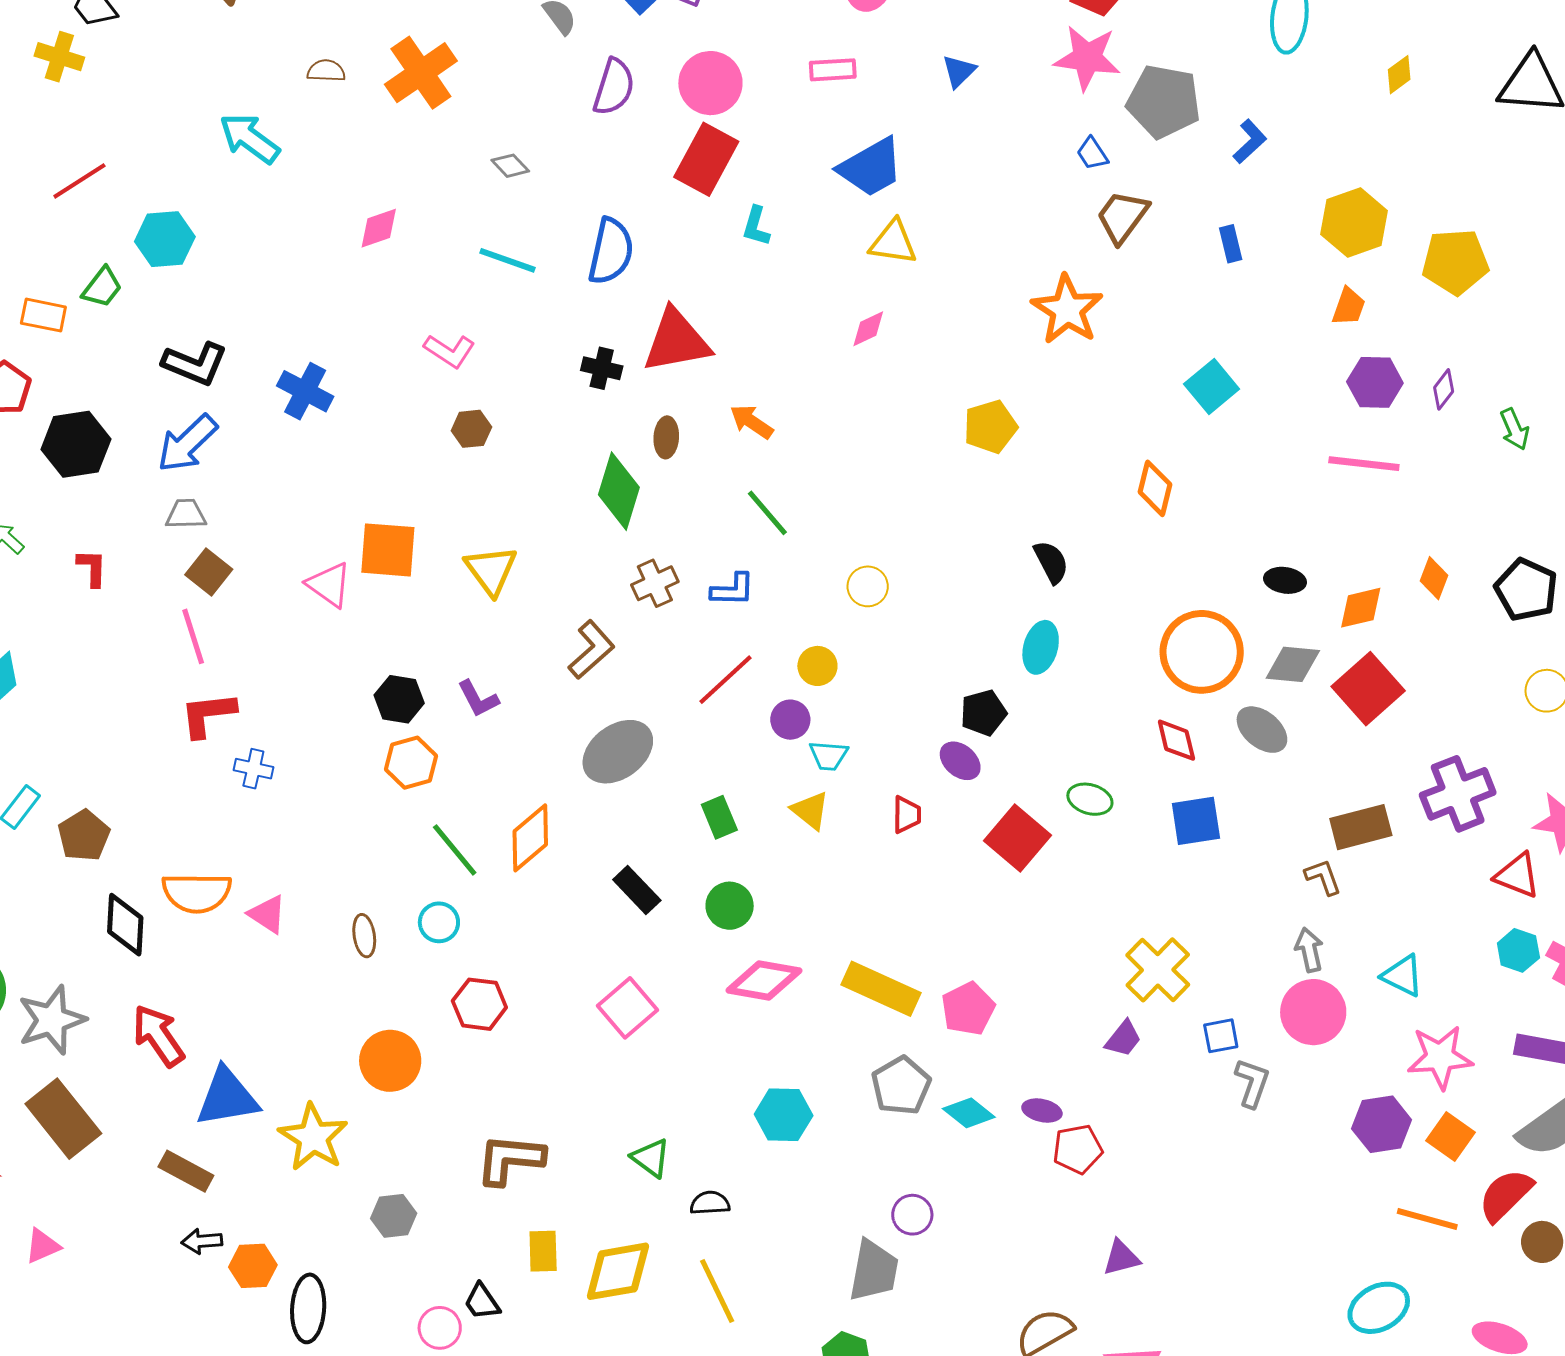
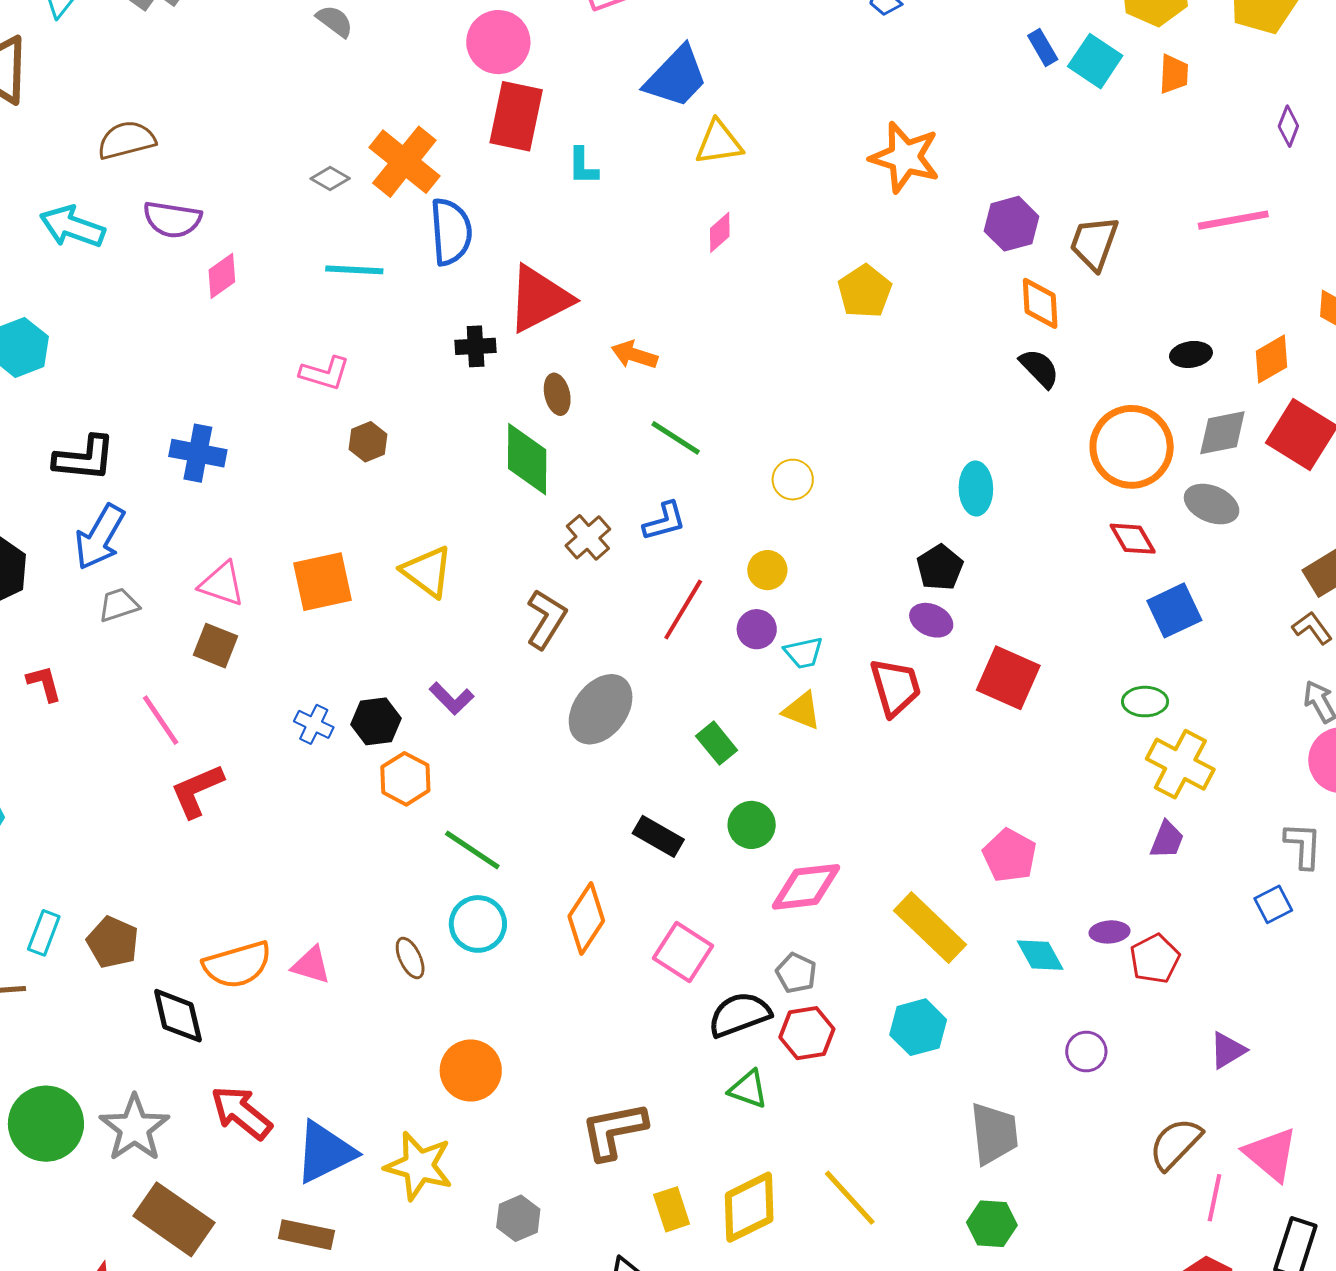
brown semicircle: (326, 71) -> (127, 140), size x1.5
orange cross: (421, 73) -> (404, 162), moved
purple semicircle: (614, 87) -> (172, 219), moved, turned 98
brown trapezoid: (1122, 217) -> (1094, 243), moved
purple hexagon: (1375, 382) -> (1011, 224), moved
cyan square: (1212, 387) -> (1095, 61), moved
black semicircle: (1051, 562) -> (1039, 368), moved
brown square: (209, 572) -> (216, 646), moved
pink triangle: (329, 585) -> (222, 584), moved
blue cross: (253, 769) -> (314, 724), moved, turned 30
green ellipse: (1090, 799) -> (1145, 702), moved
red trapezoid: (907, 815) -> (895, 687), size x1.6
orange diamond: (530, 838) -> (586, 918), moved
cyan circle: (439, 922) -> (478, 924), size x1.4
yellow rectangle: (881, 989) -> (930, 928), moved, turned 36
red hexagon: (479, 1004) -> (807, 1033), moved
blue square: (1221, 1036) -> (1273, 904), moved
gray pentagon: (901, 1086) -> (796, 973), moved, size x0.7
cyan diamond: (969, 1113) -> (1040, 955), turned 39
cyan hexagon: (784, 1115) -> (918, 1027), moved
black semicircle: (710, 1203) -> (740, 1015), moved, size x1.6
purple circle: (912, 1215) -> (1086, 1051), moved

